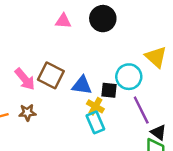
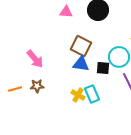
brown square: (51, 75) -> (81, 46), moved
yellow cross: (95, 106) -> (78, 95), moved

